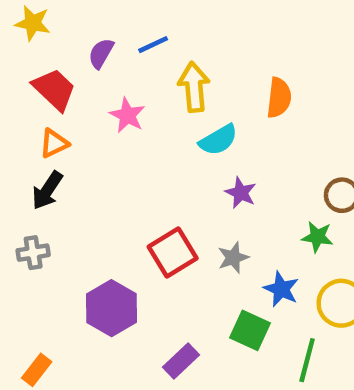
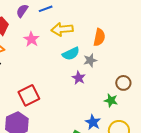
yellow arrow: (194, 87) -> (62, 29), turned -95
red square: (173, 252) -> (29, 95), moved
gray star: (233, 258) -> (90, 60), moved

